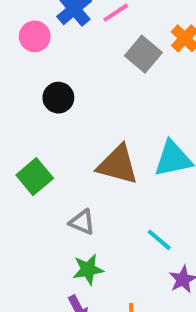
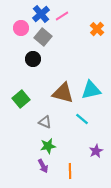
gray square: (143, 54) -> (43, 37), moved
cyan line: (159, 240) -> (82, 119), moved

